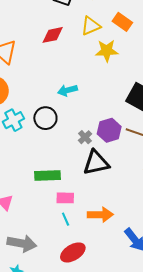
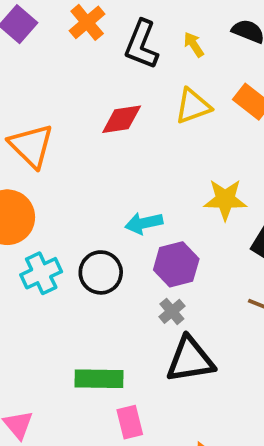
yellow star: (107, 51) -> (225, 200), moved
purple hexagon: (109, 130) -> (176, 264), moved
pink rectangle: (65, 198) -> (130, 422), turned 72

